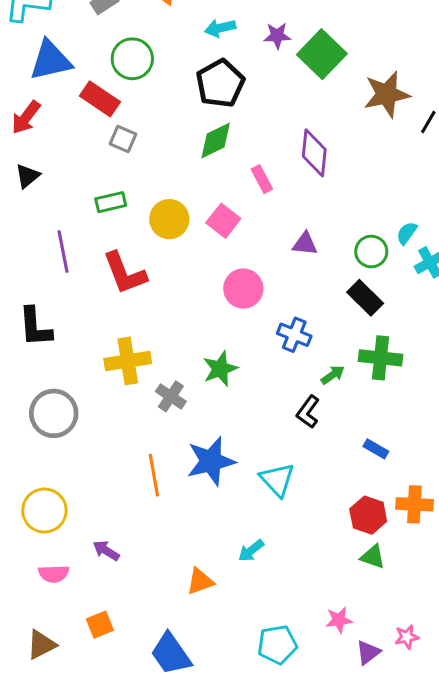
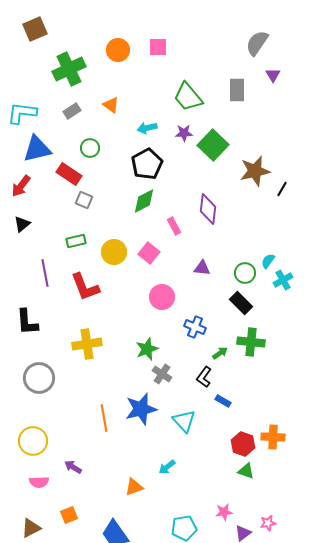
green circle: (132, 59) -> (90, 148), size x0.7
gray cross: (171, 396) -> (162, 374), moved
blue rectangle: (376, 449) -> (223, 401), moved

